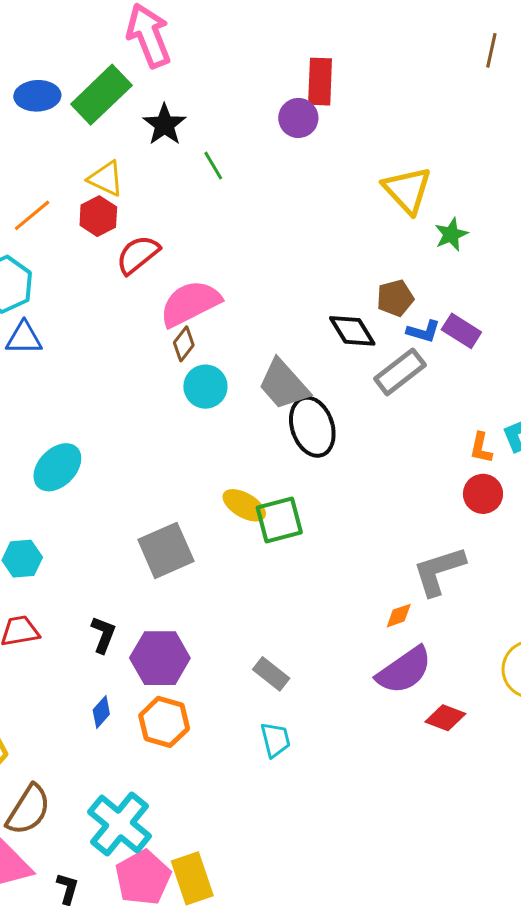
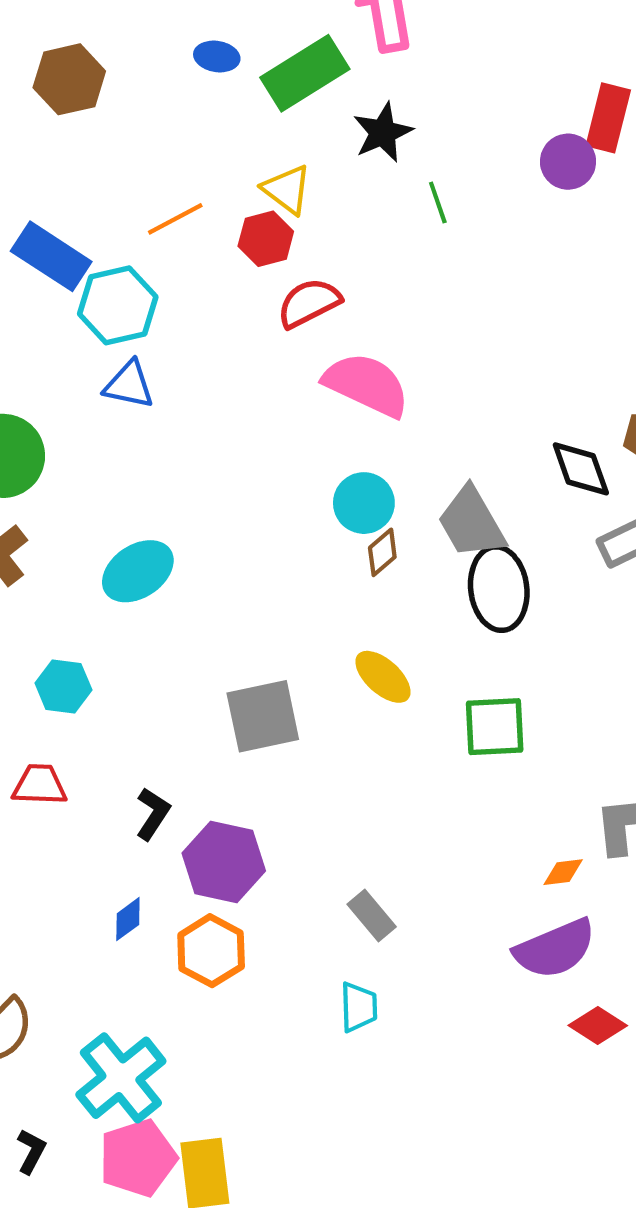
blue ellipse: (37, 96) -> (217, 56), size x0.7
pink semicircle: (190, 303) -> (367, 385), turned 40
brown diamond: (184, 344) -> (382, 552), moved
green square: (279, 520) -> (495, 727), moved

